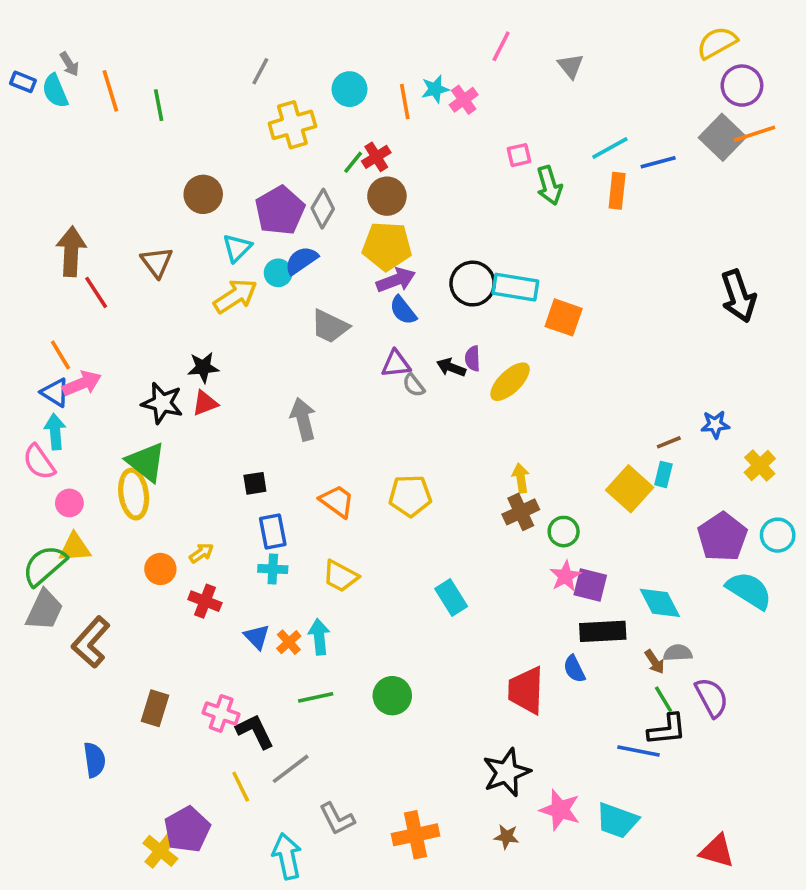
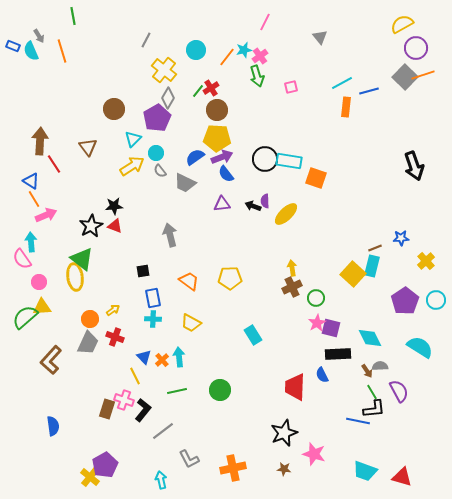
pink line: (501, 46) -> (265, 22), moved
orange line: (405, 102) -> (227, 57), turned 48
green line: (159, 105) -> (73, 16), moved
yellow cross: (292, 125) -> (164, 70), turned -35
green arrow: (549, 185) -> (257, 76), moved
gray diamond: (323, 209) -> (168, 98), moved
blue semicircle: (301, 260) -> (195, 157), moved
gray semicircle: (414, 385) -> (160, 171), moved
blue triangle: (55, 392) -> (31, 181), moved
black star: (162, 403) -> (91, 226), turned 30
red triangle: (205, 403) -> (115, 226), turned 42
cyan rectangle: (663, 474) -> (372, 266), size x1.5
cyan semicircle: (749, 590) -> (420, 347), moved
gray trapezoid: (44, 610) -> (88, 343), moved
brown rectangle: (155, 708) -> (107, 409), moved
black L-shape: (255, 731) -> (143, 410), turned 65
yellow line: (241, 787) -> (135, 376), moved
cyan trapezoid: (617, 821) -> (365, 471), moved
cyan arrow: (287, 856) -> (161, 480), size x0.7

